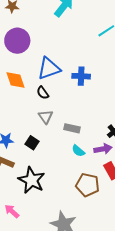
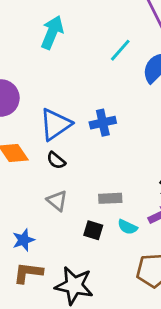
gray triangle: (46, 117) -> (57, 201), moved
black square: (32, 143) -> (93, 230), moved

